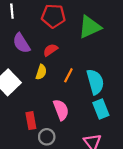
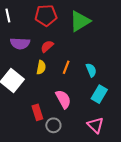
purple semicircle: (21, 43) -> (20, 43), turned -48
cyan semicircle: (95, 82) -> (91, 70), size x0.6
cyan rectangle: (101, 109) -> (99, 94), turned 60

